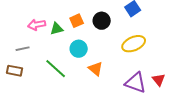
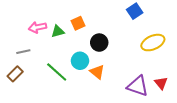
black circle: (102, 21) -> (99, 43), moved
yellow ellipse: (134, 44) -> (153, 43), moved
cyan circle: (79, 49) -> (80, 61), moved
brown rectangle: (15, 71) -> (15, 74), turned -56

